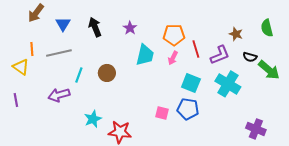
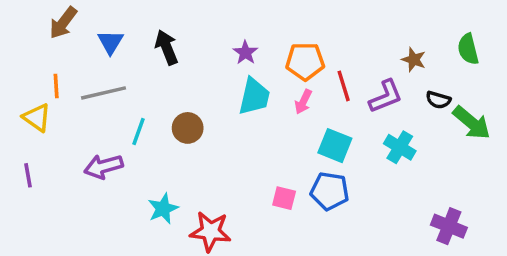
purple star: (130, 28) -> (245, 53), moved
cyan cross: (228, 84) -> (400, 147), size x0.7

